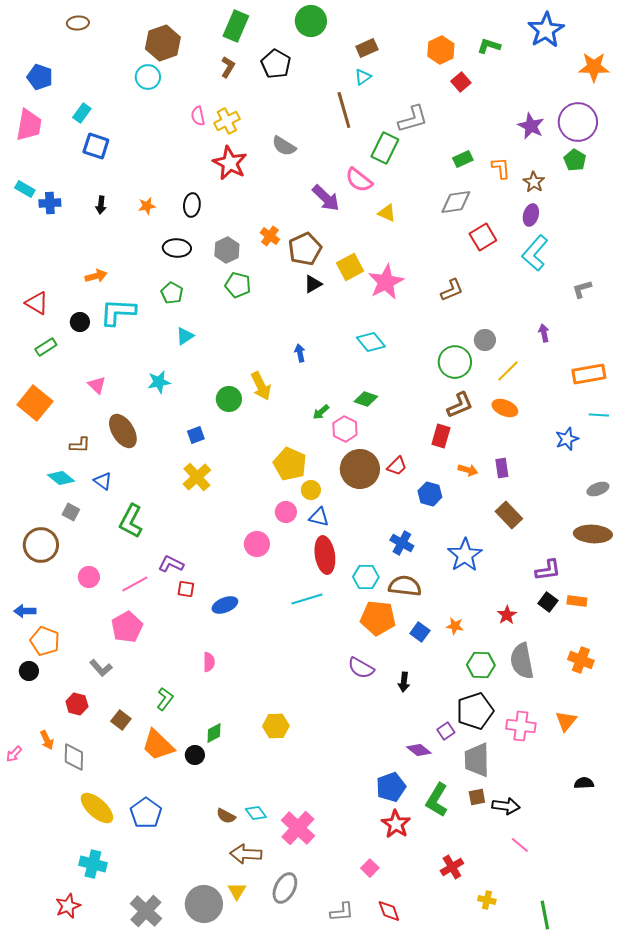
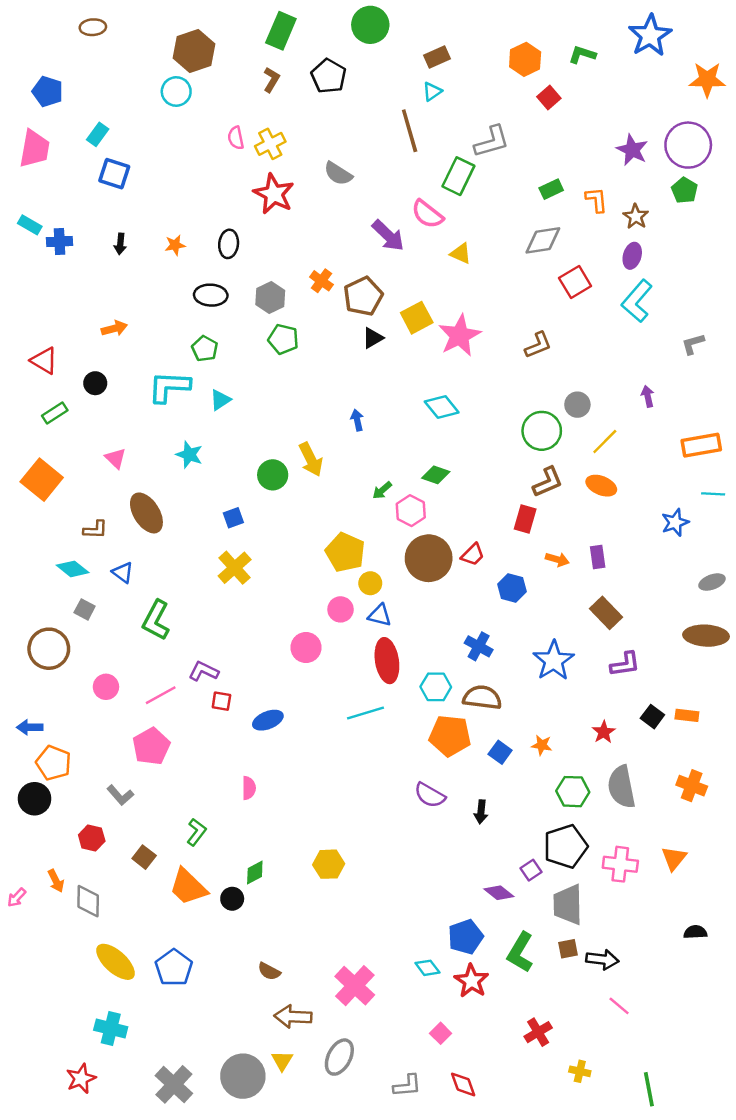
cyan L-shape: (118, 312) -> (169, 387), moved
cyan star: (159, 382) -> (189, 455), turned 30
purple L-shape: (548, 570) -> (625, 664), moved
black circle: (29, 671) -> (35, 799), size x1.4
cyan diamond: (256, 813) -> (427, 968), moved

